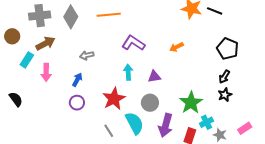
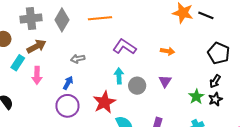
orange arrow: (177, 47) -> (168, 51), turned -144
purple triangle: (154, 77) -> (165, 81), moved, turned -48
purple circle: (77, 103) -> (67, 106), size x1.5
gray circle: (150, 103) -> (137, 86), moved
green star: (191, 103) -> (196, 97), moved, size x0.7

